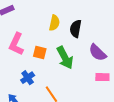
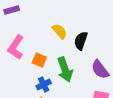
yellow semicircle: (54, 23) -> (60, 31), turned -63
blue cross: (28, 78) -> (44, 85), moved

